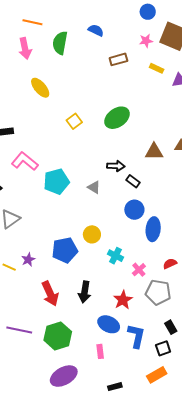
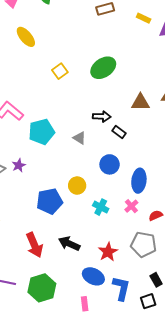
blue circle: (134, 210) -> (110, 164), moved
purple star: (28, 260) -> (19, 165), moved
pink cross: (139, 270) -> (131, 206), moved
black arrow: (85, 292) -> (69, 244), turned 105

